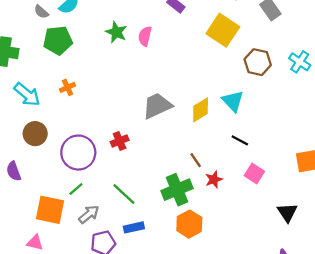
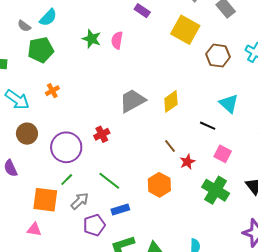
cyan triangle: (233, 101) -> (229, 104), moved
green cross: (177, 190) -> (216, 190), moved, turned -32
orange hexagon: (189, 224) -> (159, 185), moved

